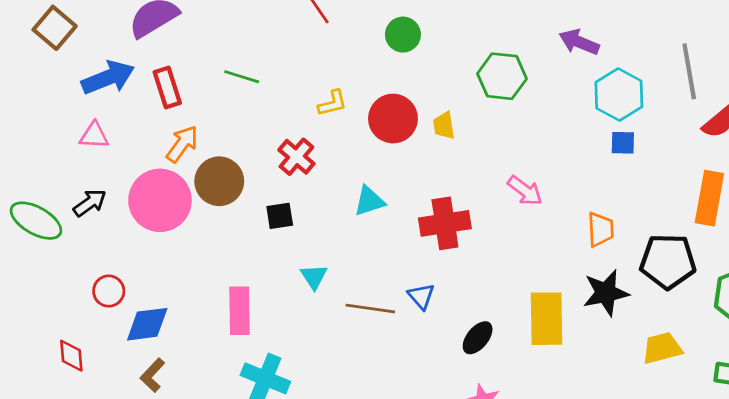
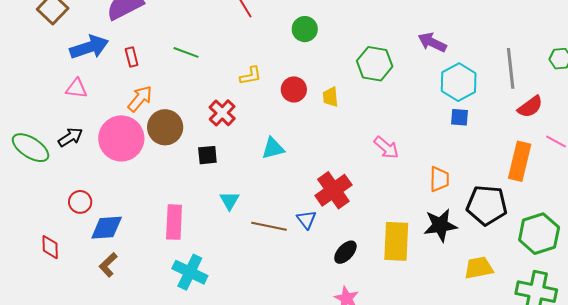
red rectangle: (167, 87) -> (132, 57), size x0.7
red circle: (393, 119) -> (294, 89), size x0.7
red cross: (445, 223) -> (333, 190), moved, turned -30

